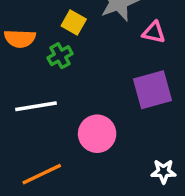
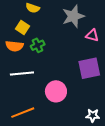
yellow square: (74, 23) -> (23, 27), moved
orange semicircle: (20, 39) -> (14, 46), moved

